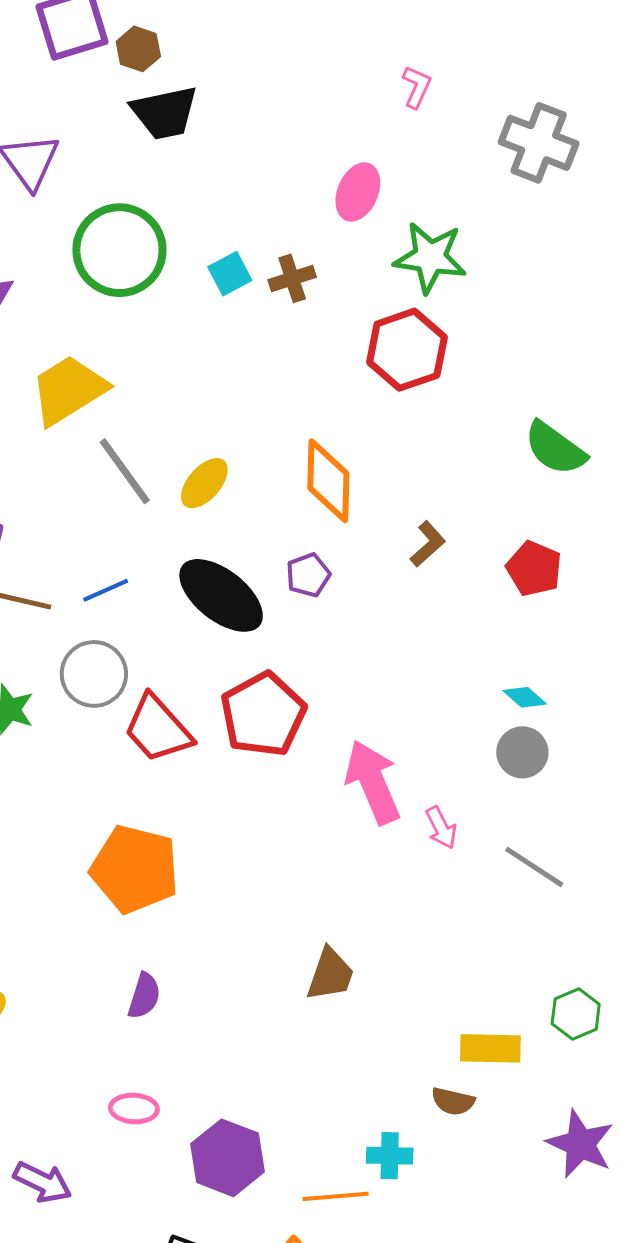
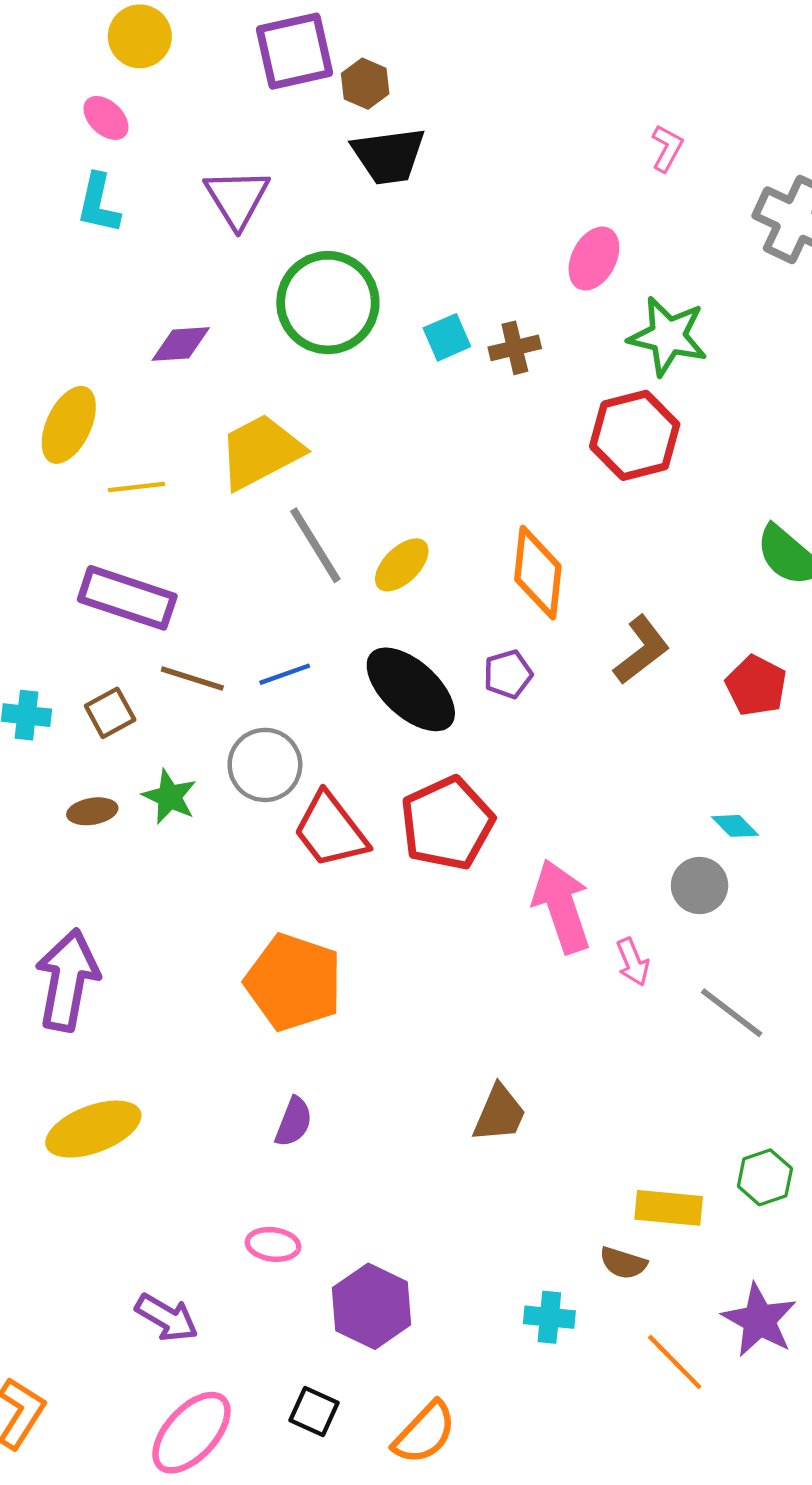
brown L-shape: (428, 544) -> (642, 650), size x1.4
gray circle: (522, 752) -> (700, 886), moved
orange line: (336, 1196) -> (675, 1362), moved, turned 46

